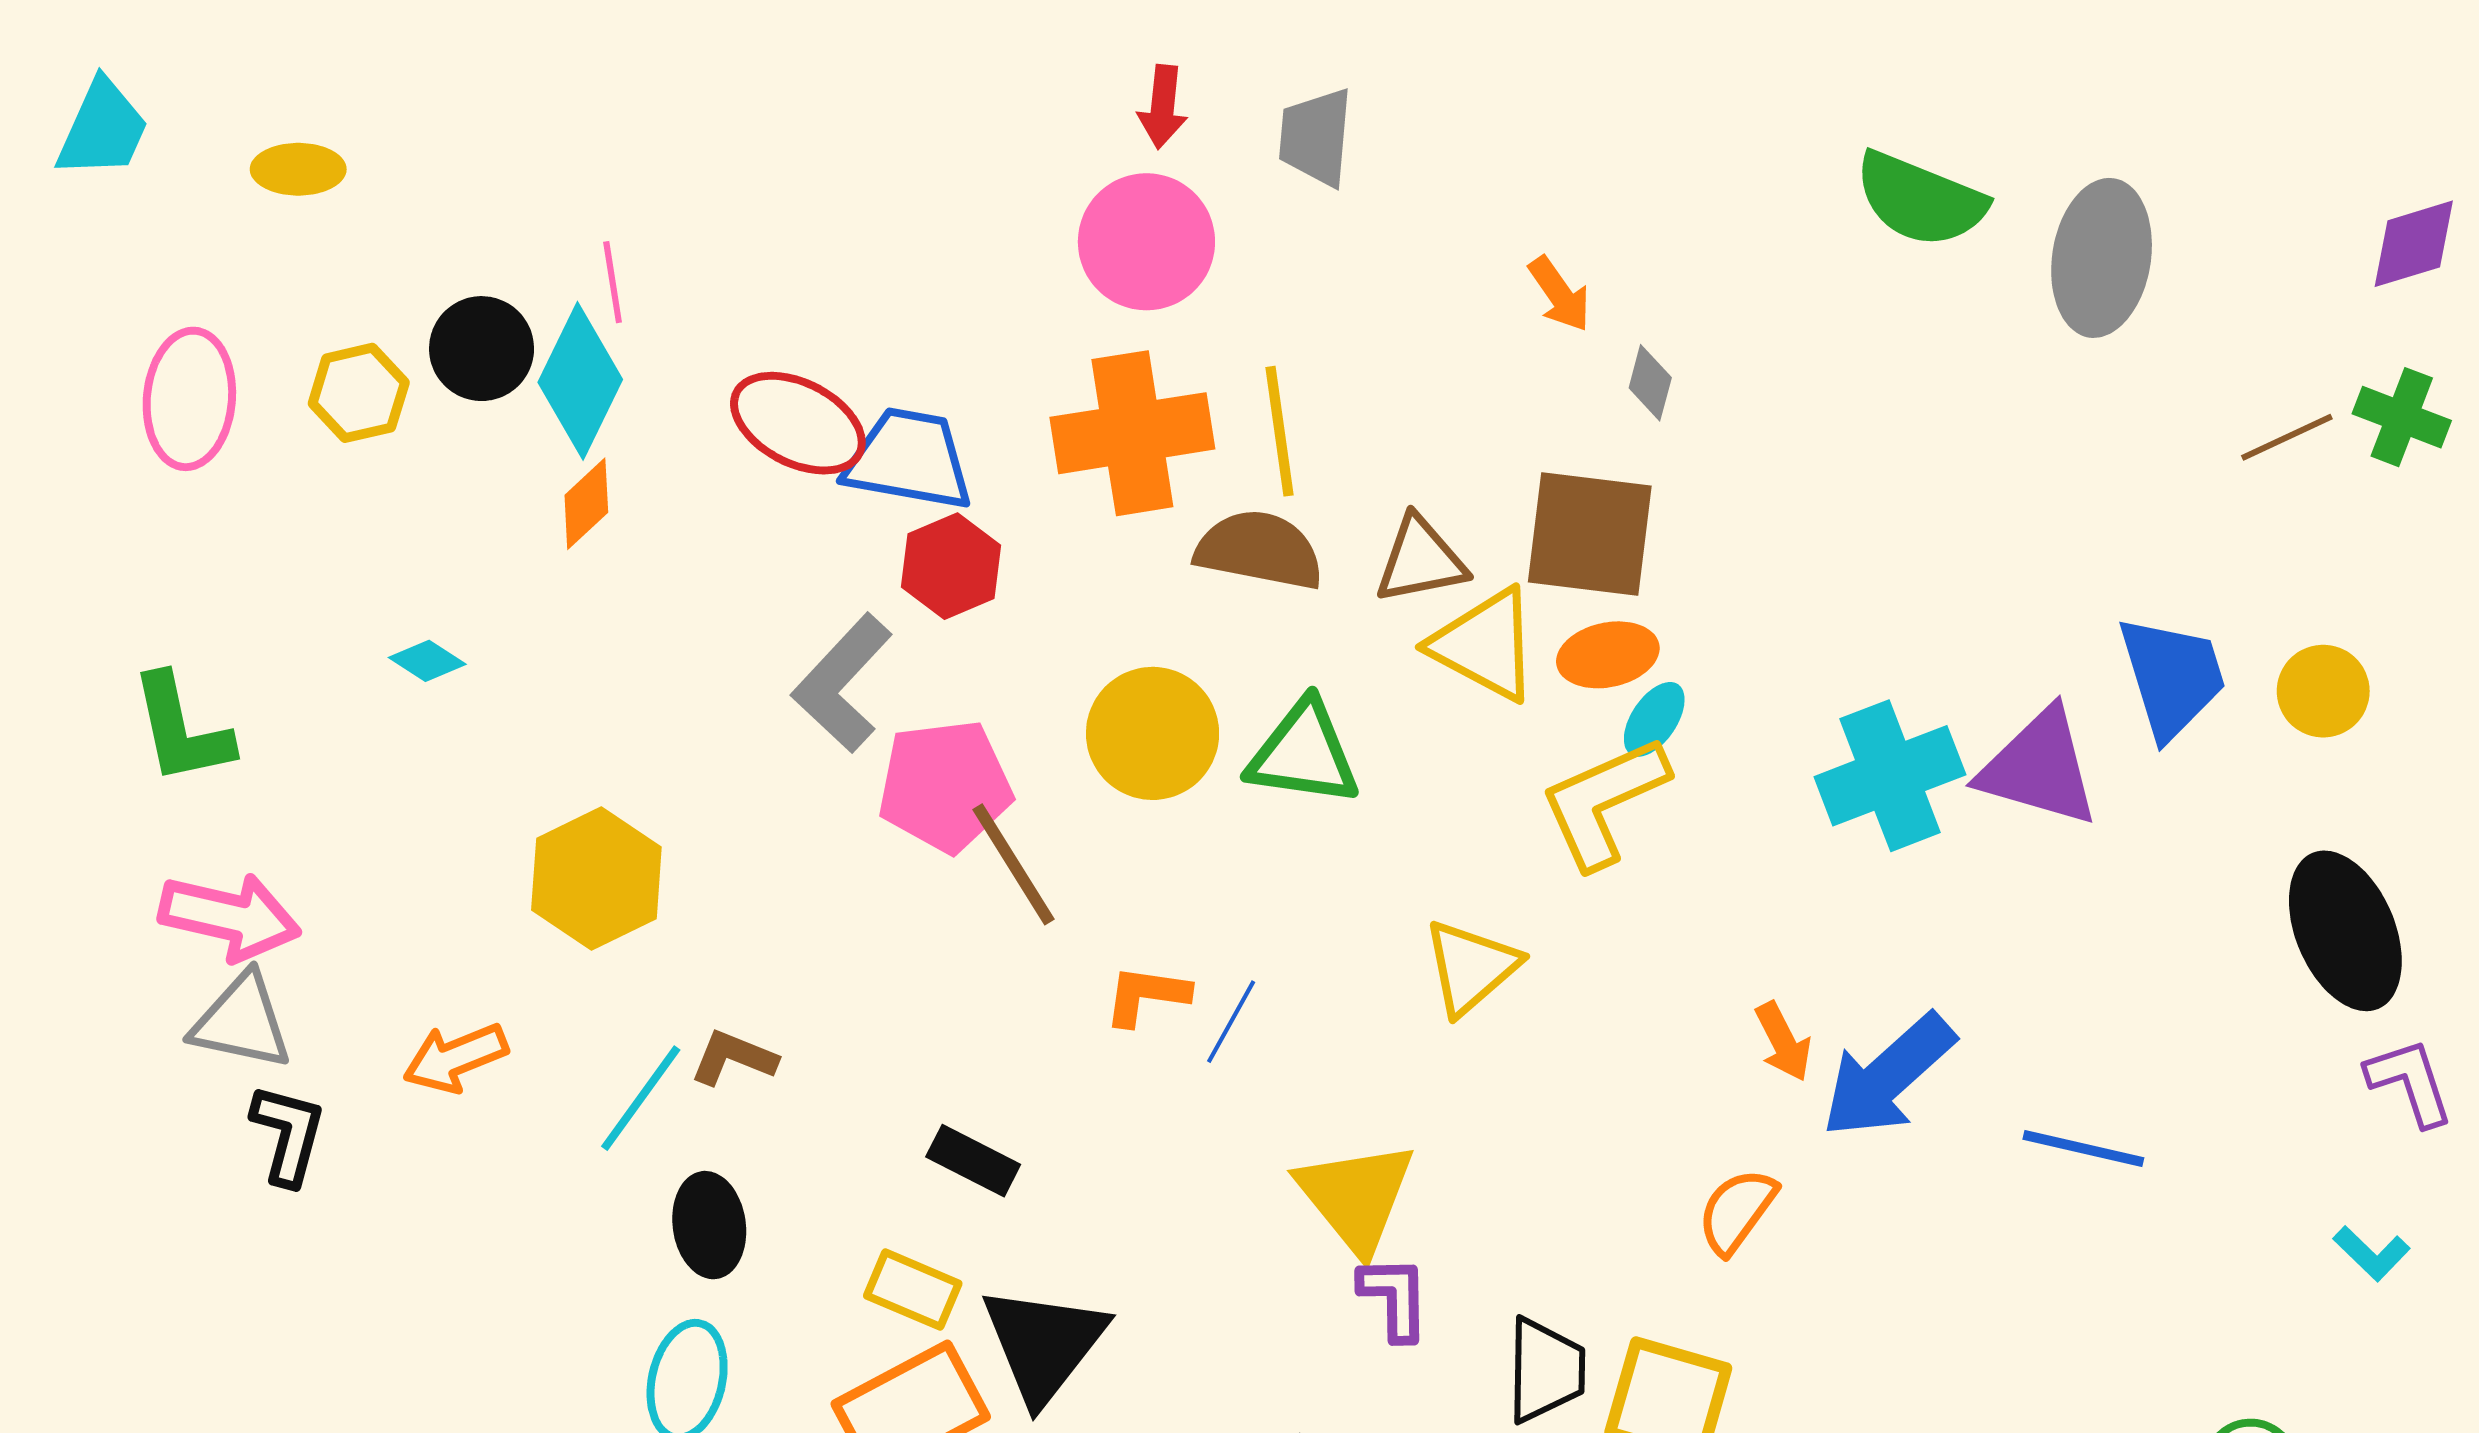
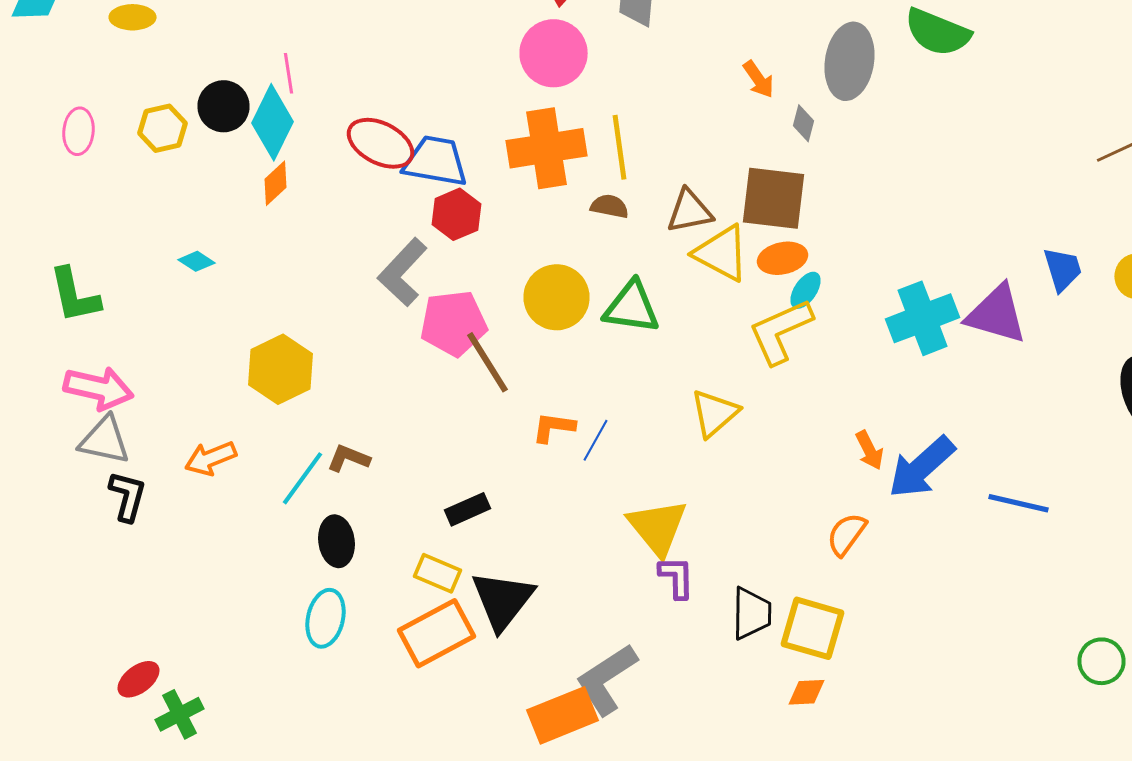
gray ellipse: (2102, 258) -> (850, 61), moved
pink ellipse: (189, 399) -> (78, 131), size x0.7
brown semicircle: (1259, 550) -> (610, 206), size x0.6
blue trapezoid: (2172, 677) -> (1062, 269), size x0.7
black rectangle: (973, 1161) -> (468, 509), turned -51

